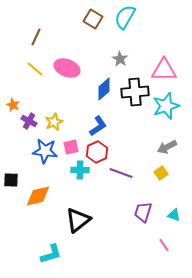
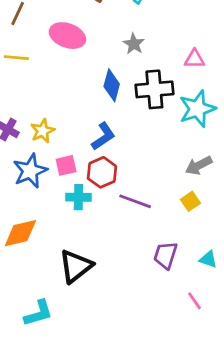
pink ellipse: (67, 68) -> (67, 36), moved
yellow line: (35, 69) -> (16, 58), turned -36
pink triangle: (164, 70) -> (195, 59), size x0.6
blue diamond: (104, 89) -> (112, 85), turned -35
blue star: (45, 151) -> (30, 171), turned -30

